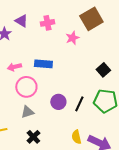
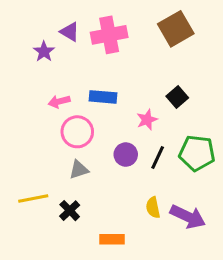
pink cross: (47, 23) -> (109, 35), size x1.6
pink star: (72, 38) -> (147, 120), moved
black square: (103, 70) -> (177, 97), moved
black cross: (33, 137) -> (70, 211), moved

